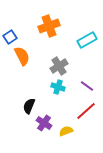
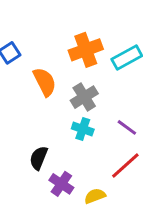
orange cross: (49, 26) -> (86, 50), moved
orange semicircle: (22, 56) -> (45, 82), moved

